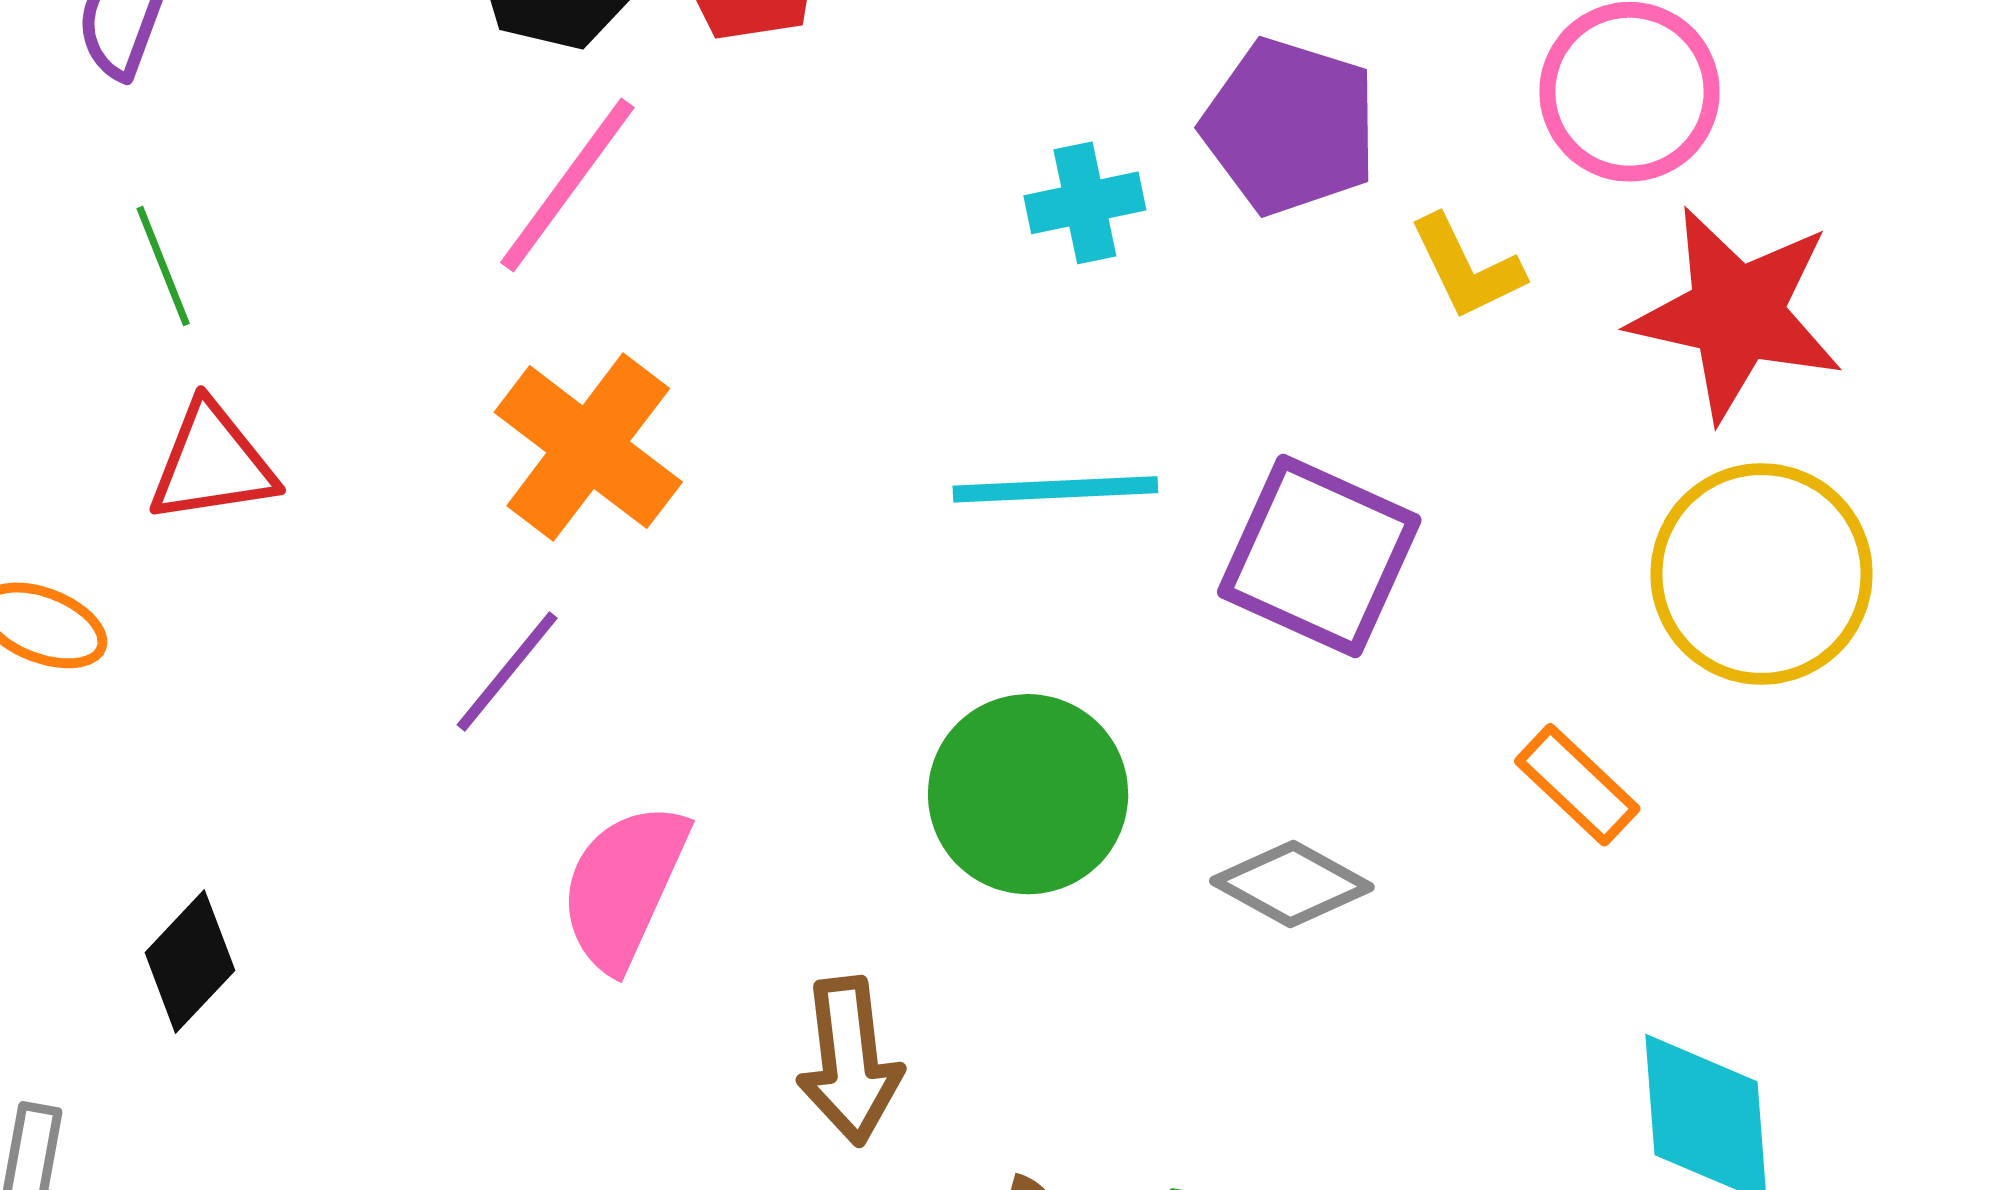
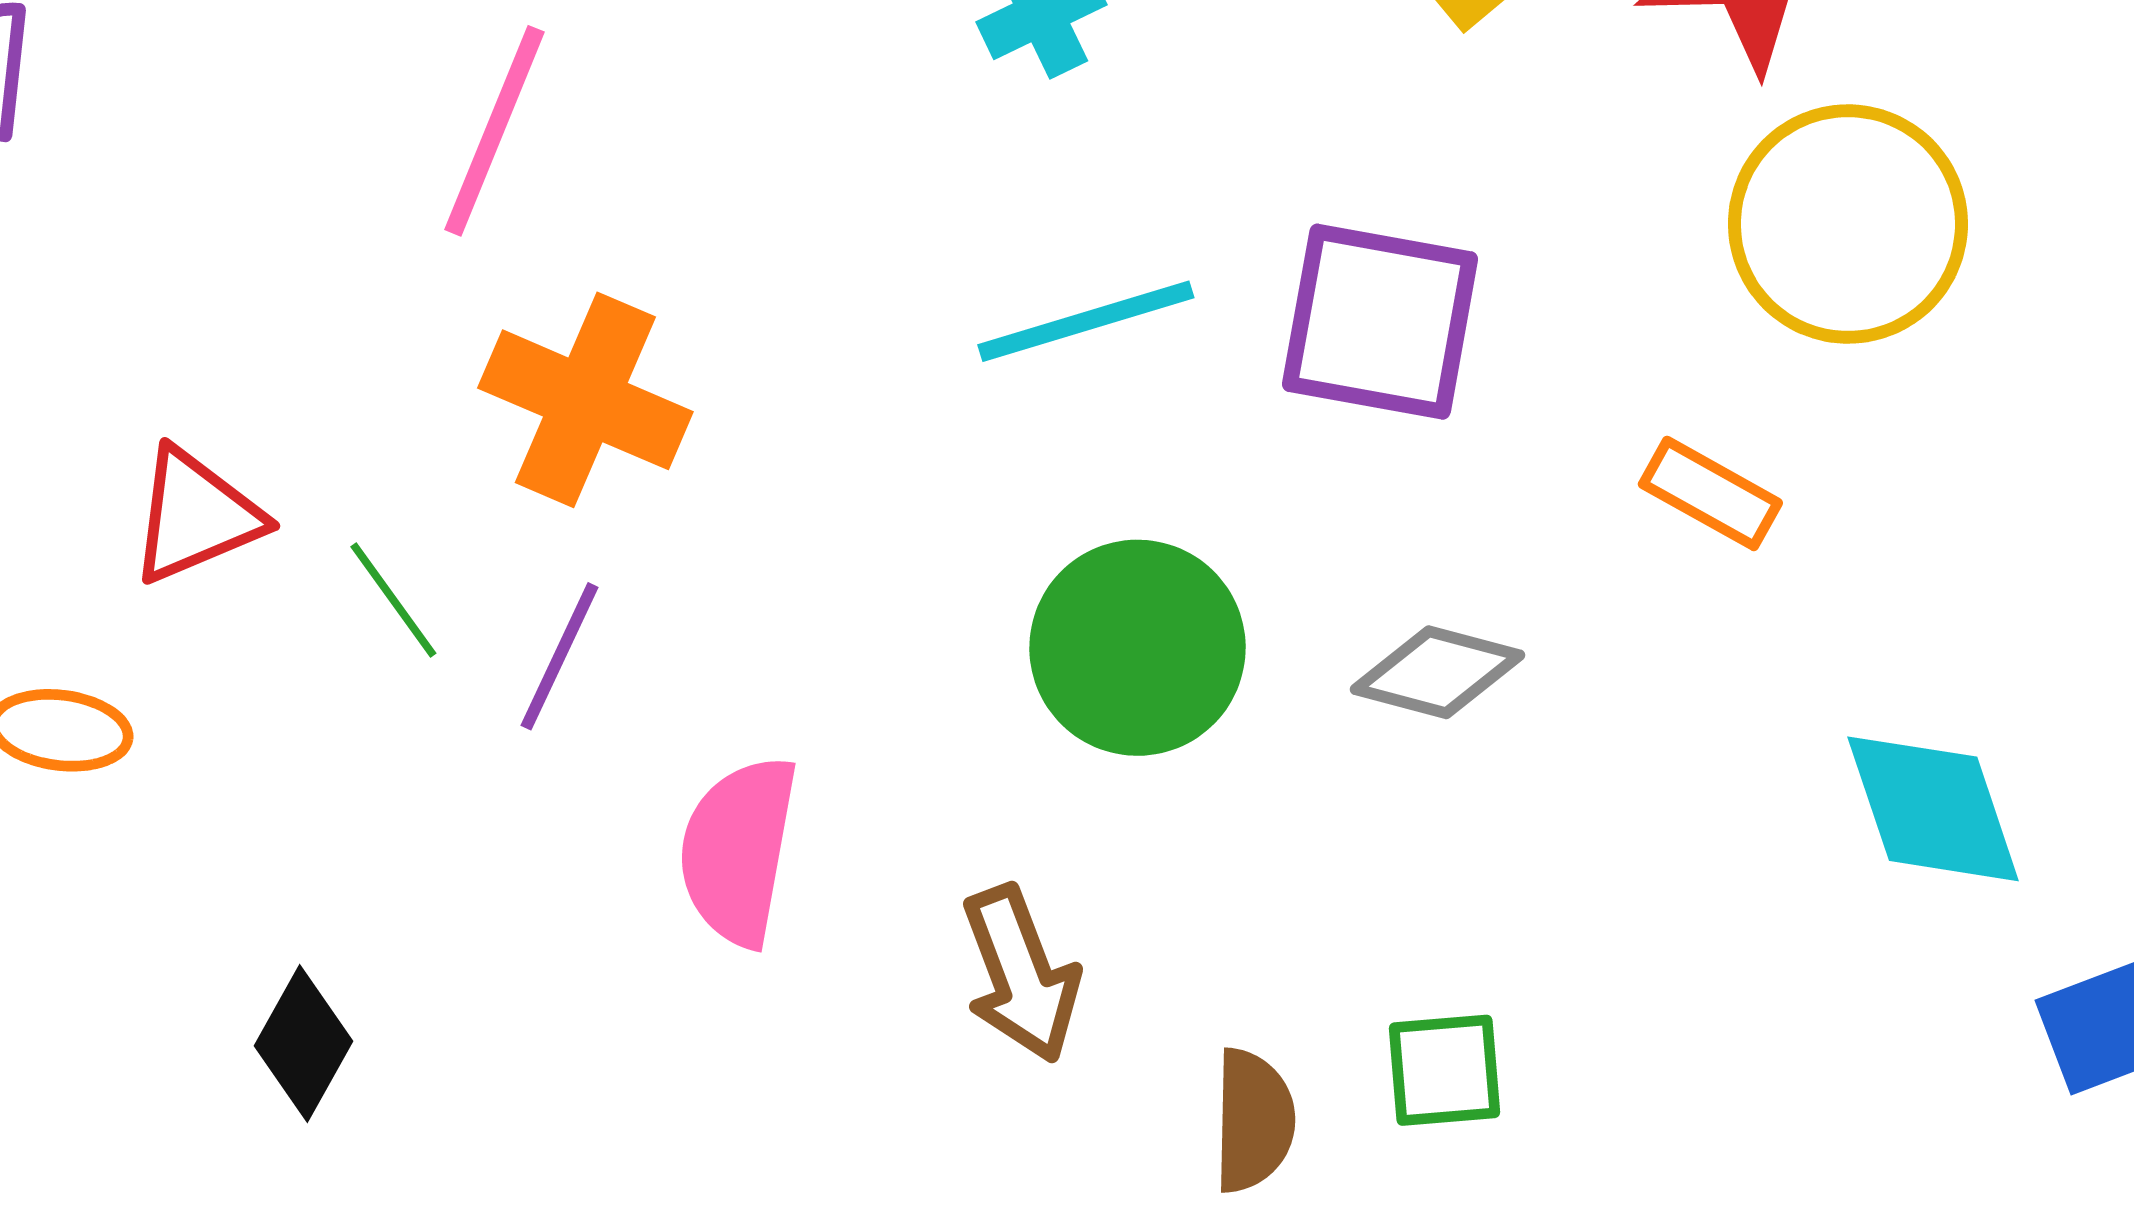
green line: (163, 266) -> (393, 600), moved

